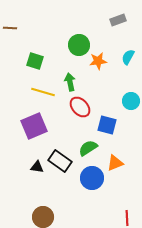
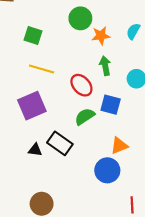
green arrow: (70, 82) -> (105, 66), moved
green semicircle: (88, 148) -> (85, 116), moved
blue circle: (92, 178) -> (107, 170), moved

